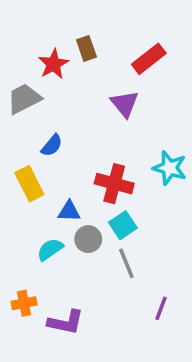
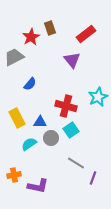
cyan star: (170, 168) -> (98, 97), turned 30
yellow rectangle: (29, 184) -> (17, 118), moved
gray line: (126, 263) -> (76, 163), moved, turned -36

